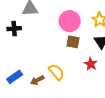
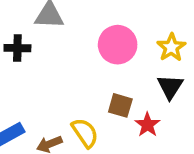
brown square: (73, 42) -> (120, 105), moved

